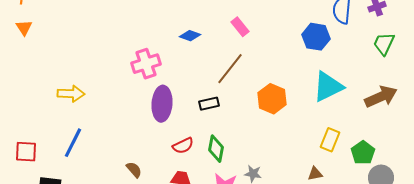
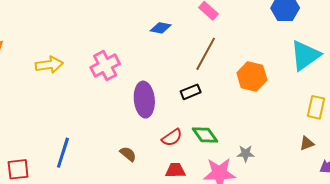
pink cross: (146, 64) -> (105, 66), moved
yellow arrow: (71, 94) -> (49, 65), moved
green diamond: (216, 149) -> (205, 135), turned -36
brown semicircle: (134, 170) -> (128, 154), moved

